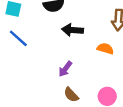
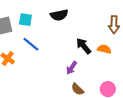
black arrow: (73, 30) -> (84, 46), moved, turned 48

